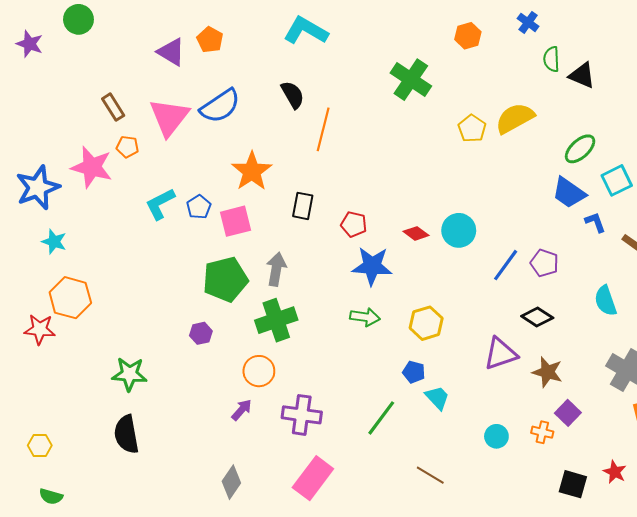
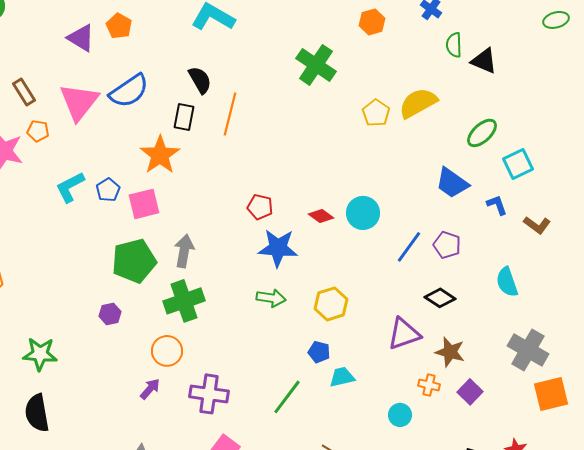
blue trapezoid: (569, 193) -> (452, 183), moved
black rectangle: (303, 206) -> (184, 117), moved
cyan trapezoid: (437, 398) -> (342, 377), turned -60
orange cross: (542, 432) -> (429, 385), moved

